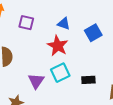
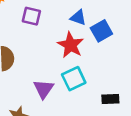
blue square: (93, 33) -> (101, 31), moved
black rectangle: (88, 80) -> (110, 99), moved

